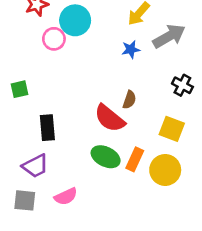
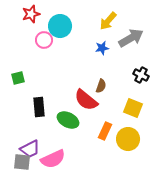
green ellipse: (106, 157) -> (68, 120), moved
purple trapezoid: (35, 166) -> (30, 149), moved
pink semicircle: (66, 196) -> (53, 159), size x1.4

